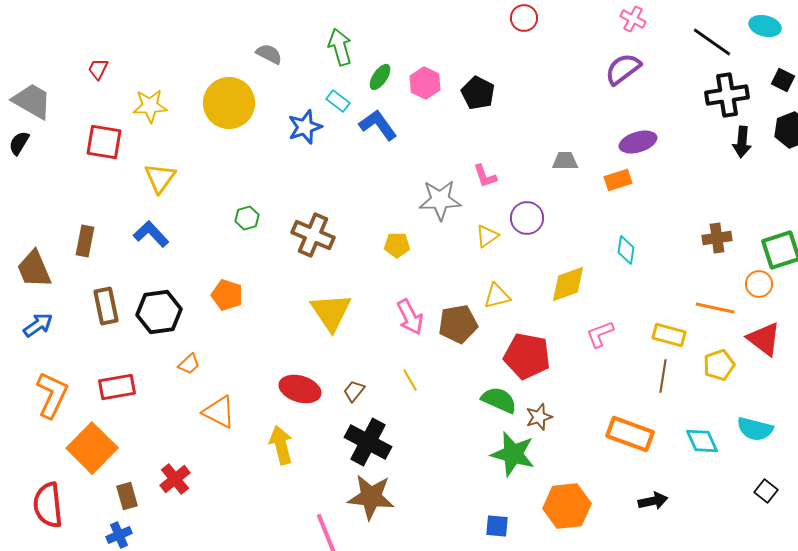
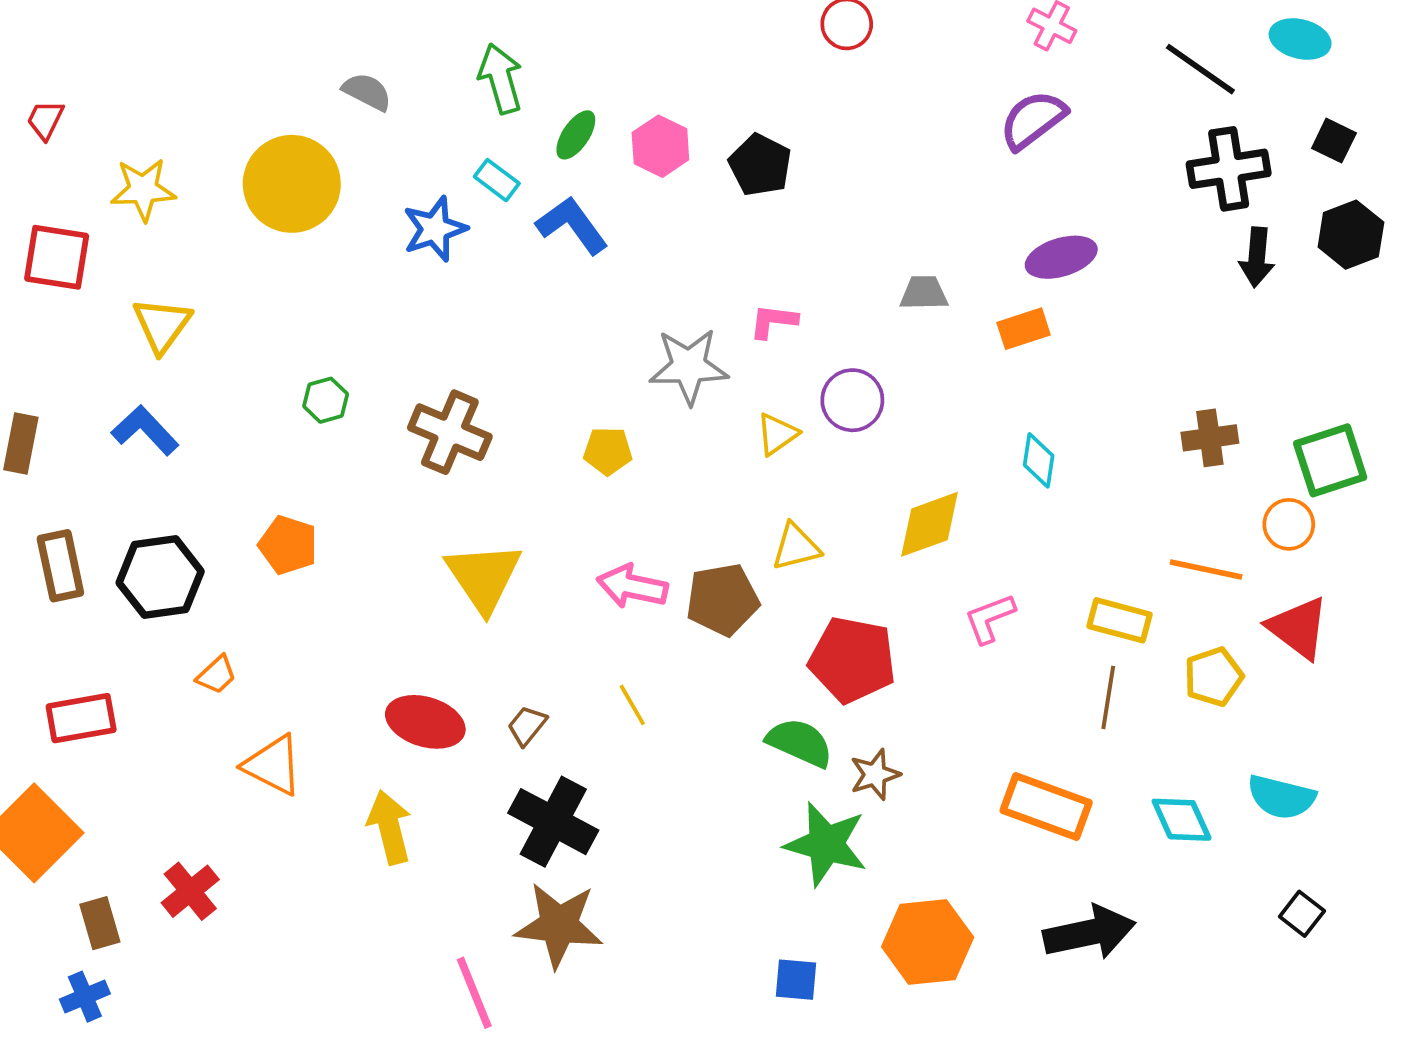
pink L-shape: (485, 176) -> (773, 321), turned 116
pink arrow: (410, 317) -> (632, 586), turned 129
black arrow: (653, 501) -> (1089, 933), size x1.6

